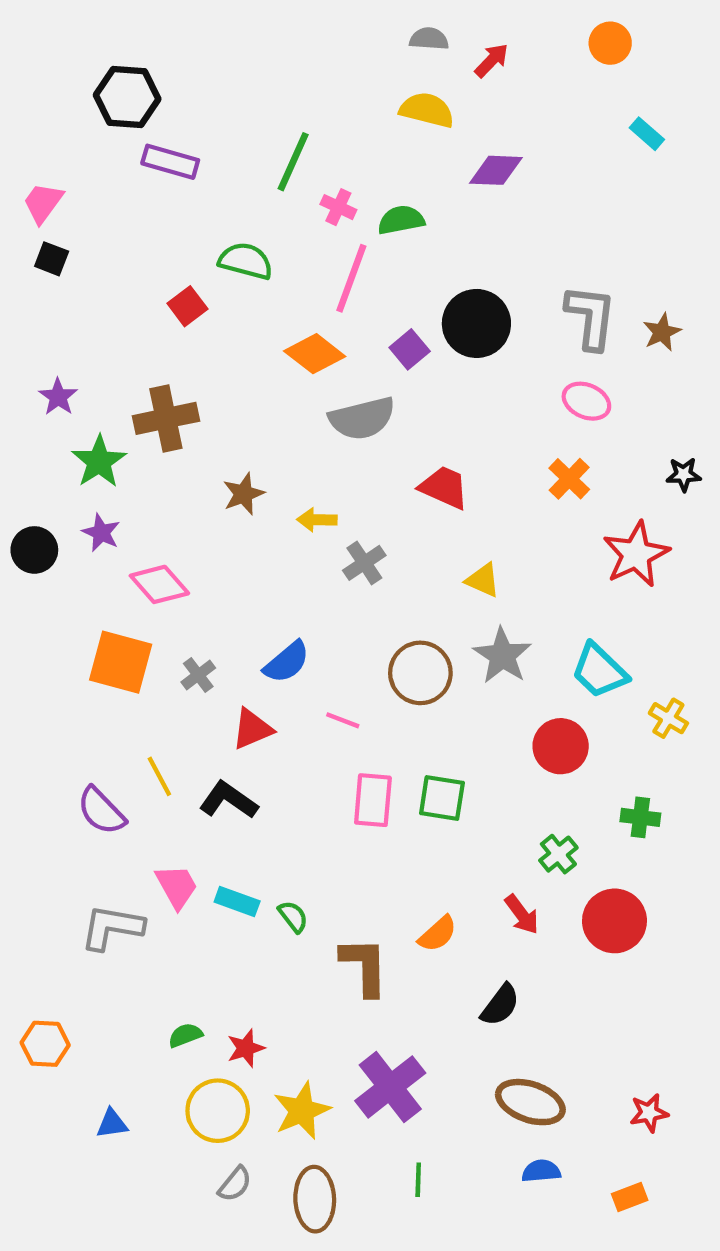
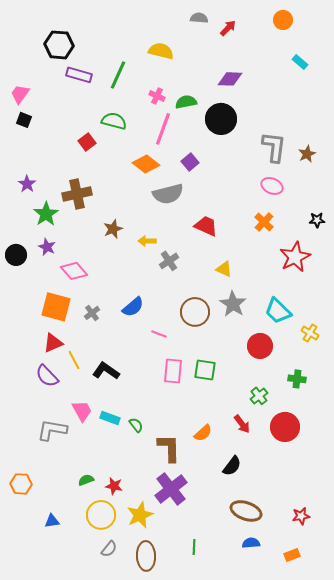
yellow semicircle: (427, 110) -> (161, 51), moved
green line: (293, 162) -> (118, 75), moved
black circle: (476, 323) -> (221, 119), moved
red triangle: (252, 729) -> (53, 343), moved
red star: (246, 1048) -> (114, 486), turned 30
purple cross: (390, 1087) -> (171, 489), moved

